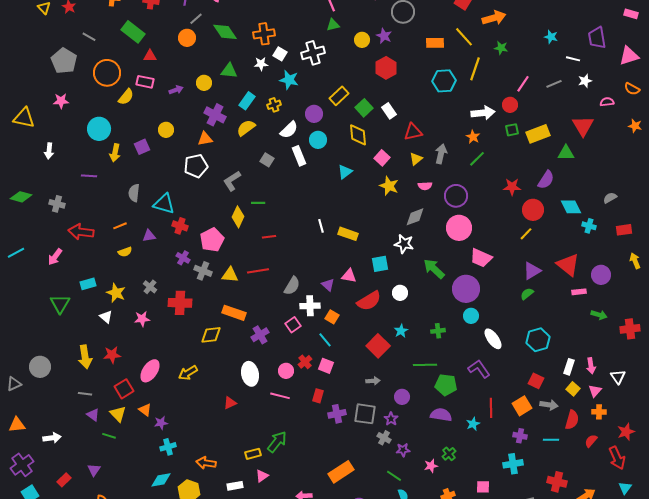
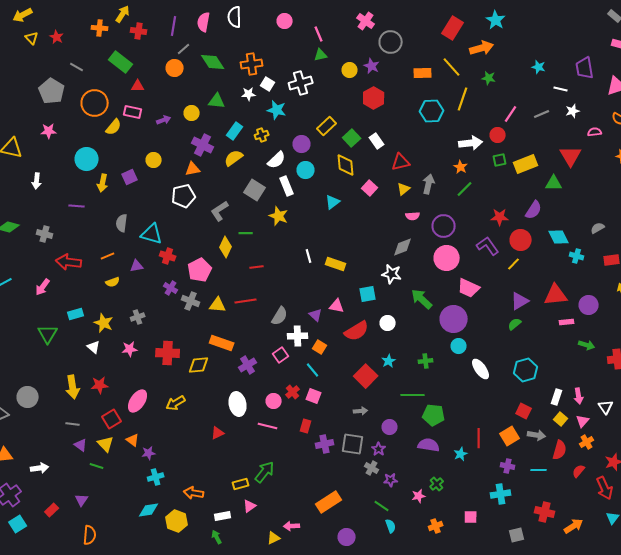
gray square: (267, 160) -> (255, 190), size x1.5
yellow star: (389, 186) -> (279, 216), moved
red triangle: (568, 265) -> (556, 295), turned -45
gray cross: (150, 287) -> (138, 317), turned 32
red cross: (180, 303) -> (168, 353), moved
purple L-shape: (479, 369) -> (488, 246), moved
orange cross: (599, 412) -> (587, 442), turned -32

